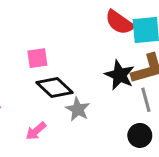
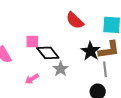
red semicircle: (119, 22) -> (75, 20), moved
pink square: (37, 58) -> (32, 41), moved

